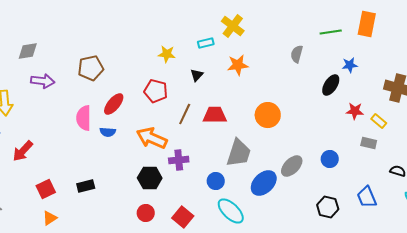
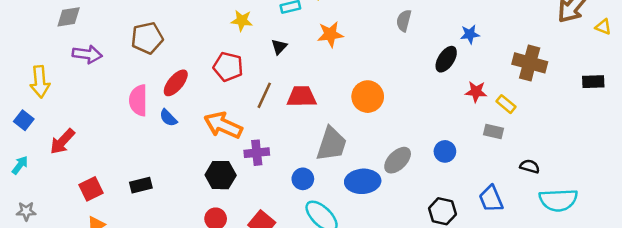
blue semicircle: (108, 132) -> (168, 118), turned 42
blue ellipse: (264, 183) -> (363, 181), turned 40

